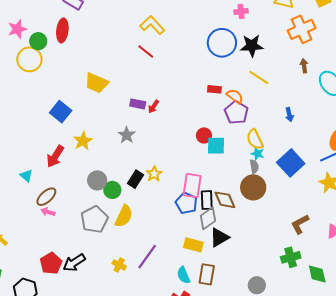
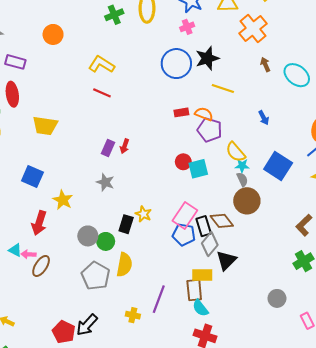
yellow trapezoid: (96, 83) -> (45, 126), moved
purple rectangle: (138, 104) -> (108, 148), turned -63
pink rectangle: (192, 186) -> (185, 215), turned 40
pink arrow: (48, 212) -> (29, 254), moved
brown rectangle: (207, 274) -> (194, 290), moved

